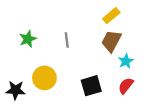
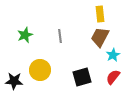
yellow rectangle: (111, 16) -> (100, 14), turned -56

